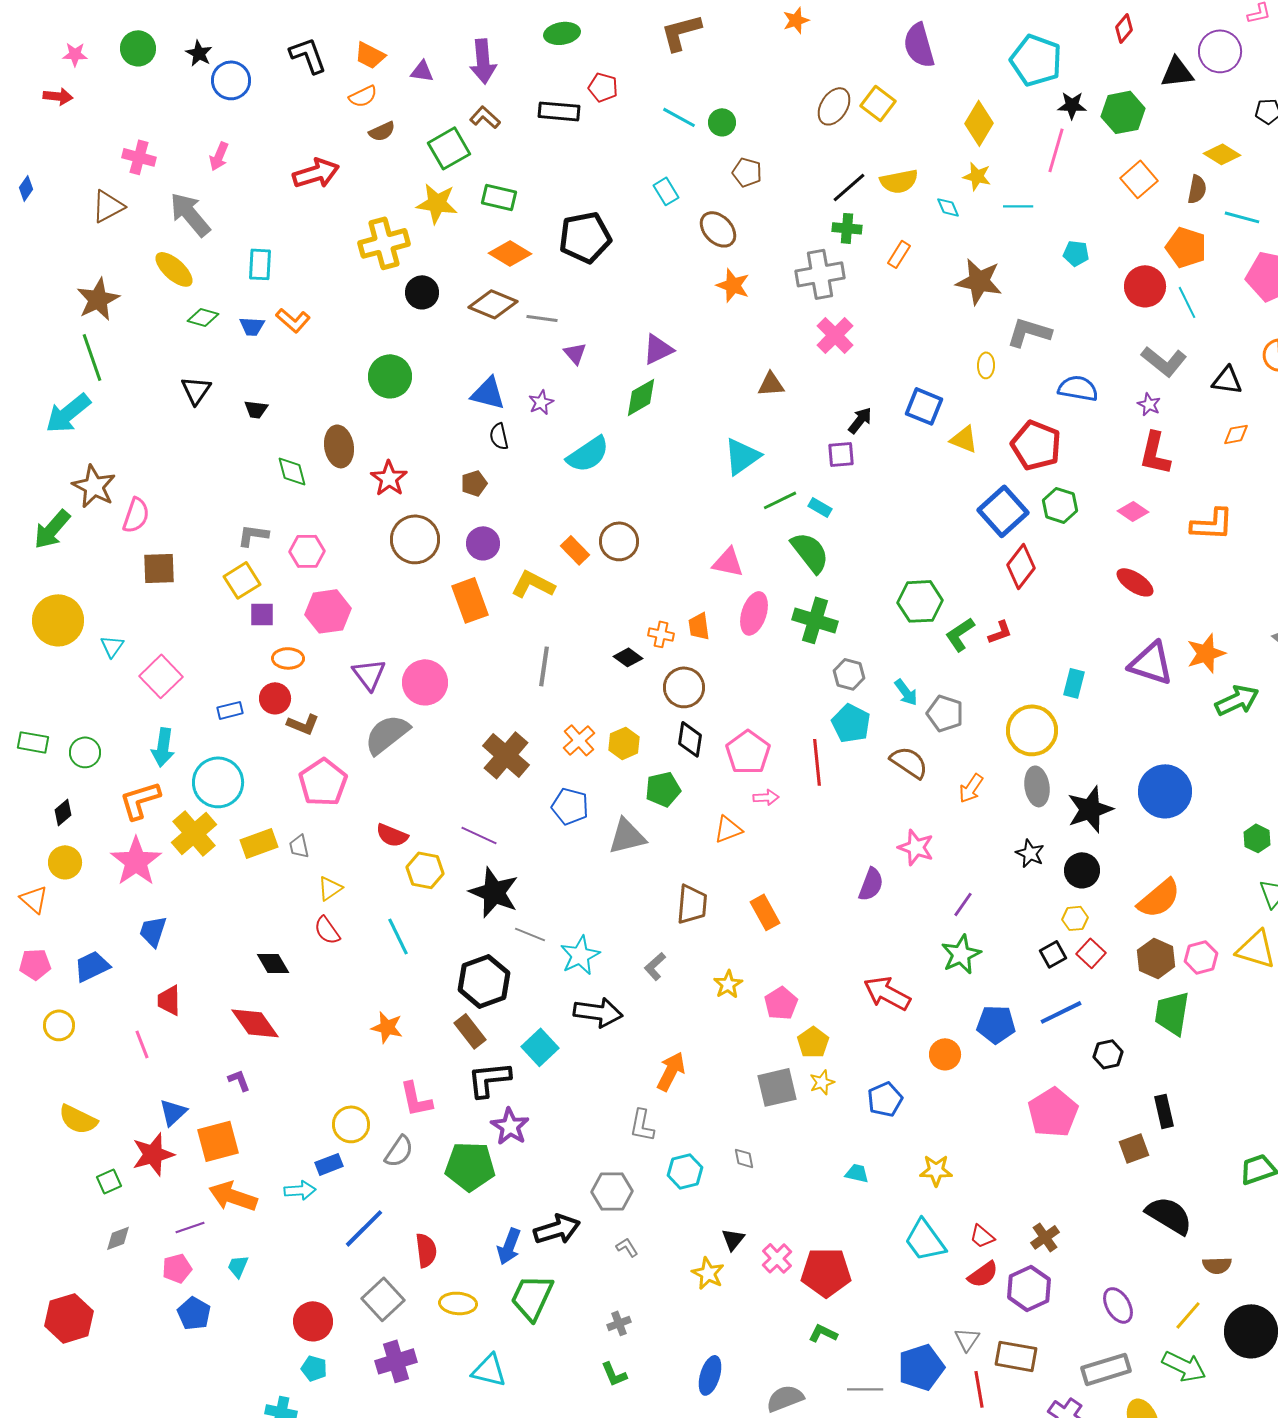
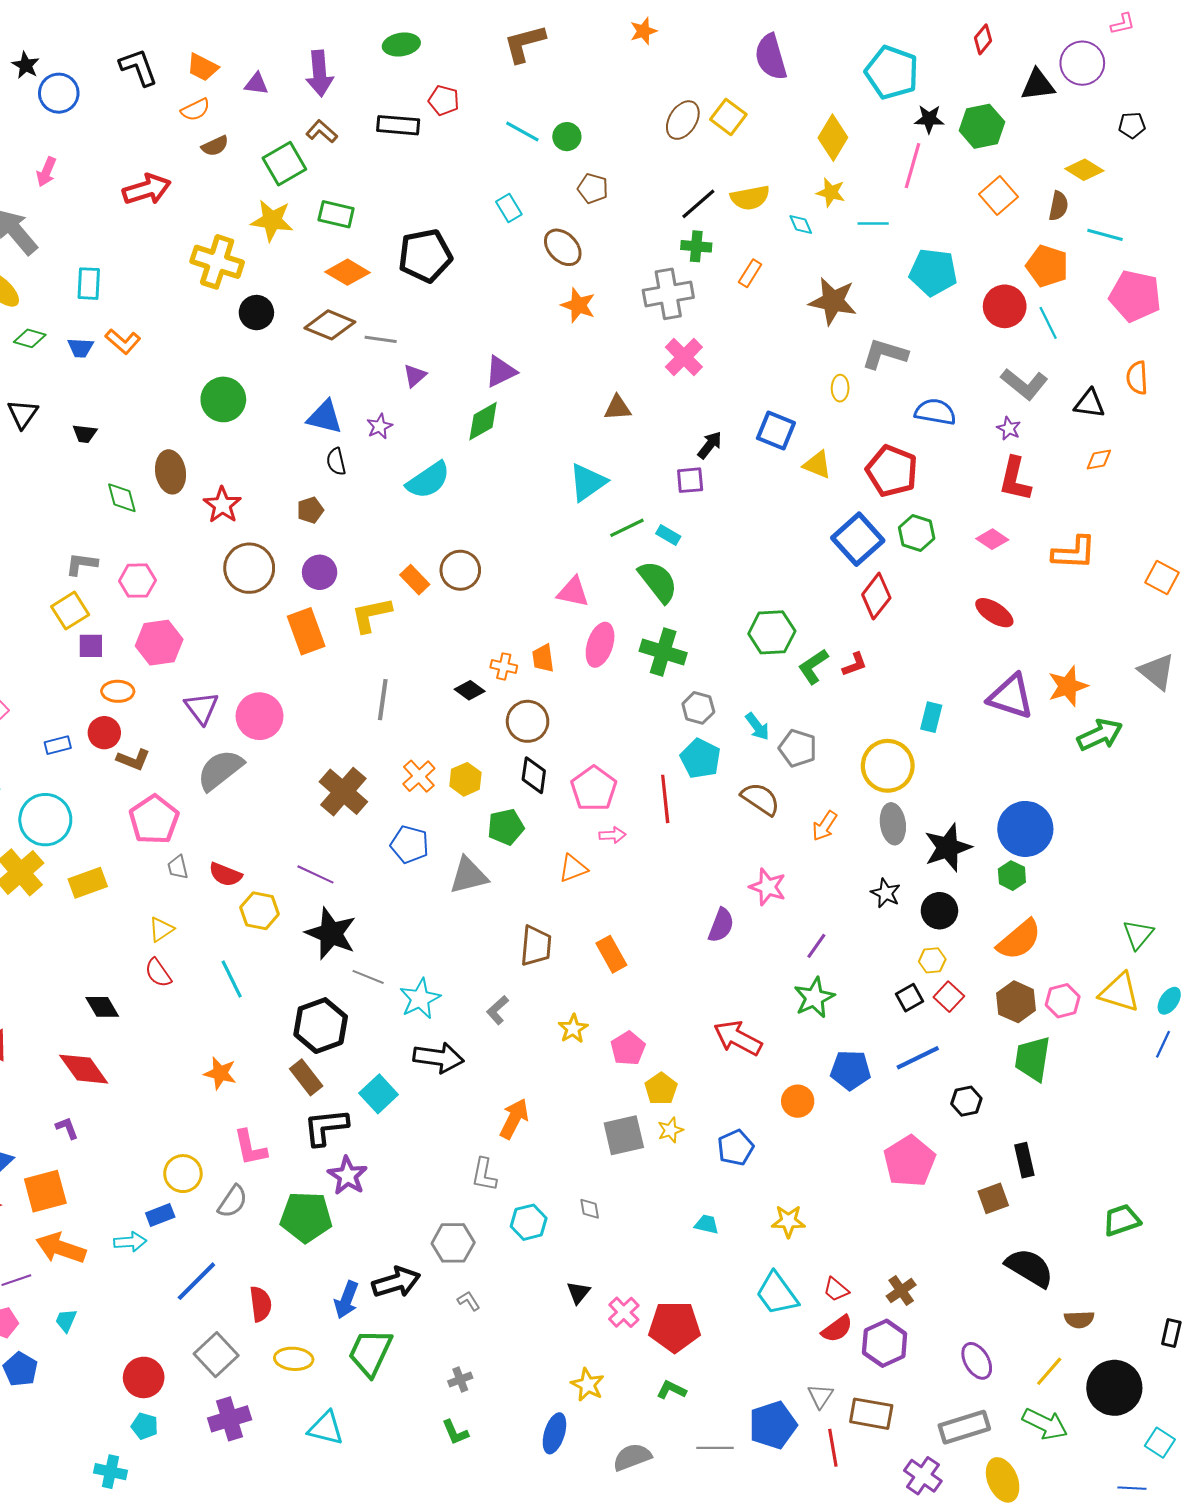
yellow cross: (384, 243) -> (217, 262), turned 33
cyan pentagon: (1076, 253) -> (933, 272), size x1.8
purple triangle: (575, 353) -> (415, 376), turned 30
yellow L-shape: (533, 584) -> (371, 615), turned -39
green hexagon: (1257, 838) -> (1012, 876), moved
gray trapezoid: (299, 846) -> (178, 867), moved
yellow star: (708, 1273) -> (588, 1385), moved

